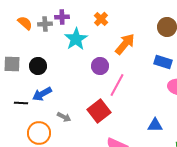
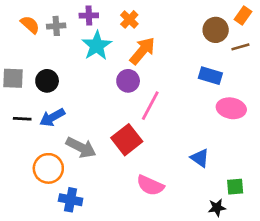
purple cross: (62, 17) -> (89, 16), moved
orange arrow: (125, 44) -> (142, 51), moved
black line: (21, 103) -> (22, 119), moved
gray arrow: (64, 117) -> (81, 147), size x1.6
blue triangle: (155, 125) -> (200, 158), turned 35

